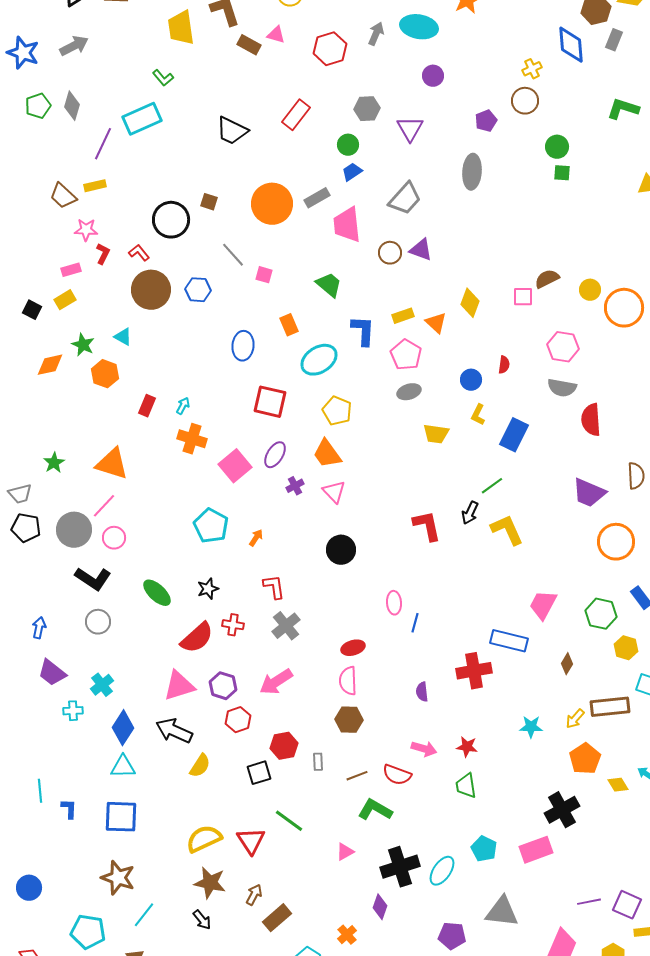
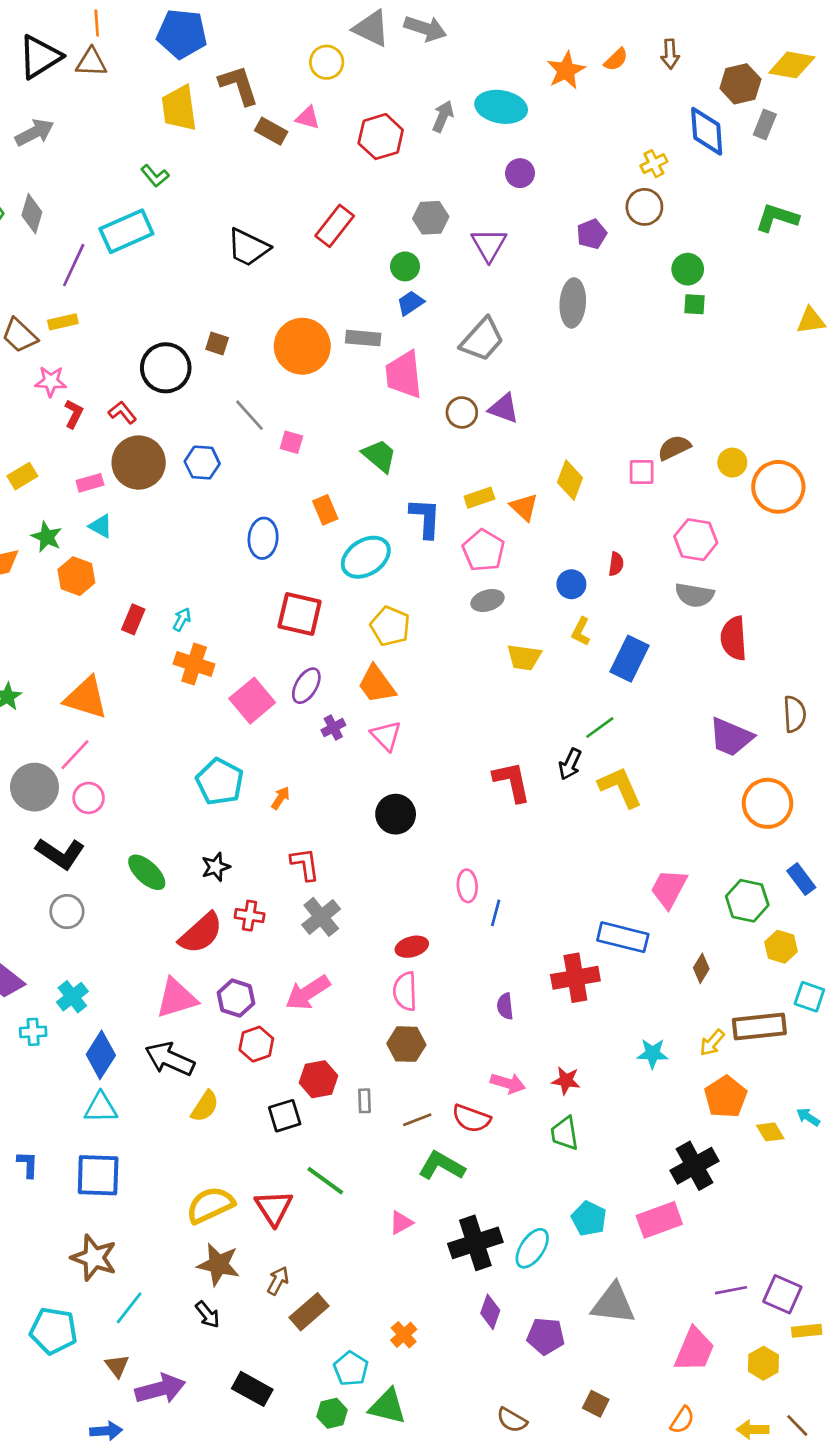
gray rectangle: (317, 198) -> (363, 338), turned 35
pink rectangle: (71, 270) -> (90, 483), moved
purple diamond: (380, 907) -> (490, 1312), moved

